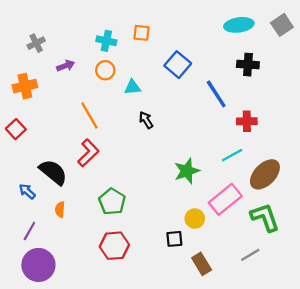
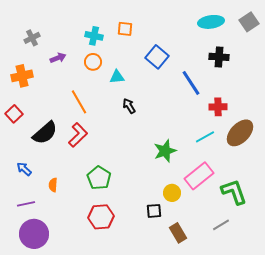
black semicircle: (53, 172) -> (45, 133), moved, turned 100
brown ellipse: (265, 174) -> (240, 133), moved
purple line: (29, 231) -> (26, 204), turned 48

